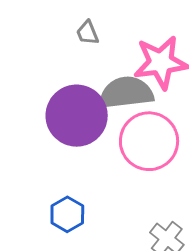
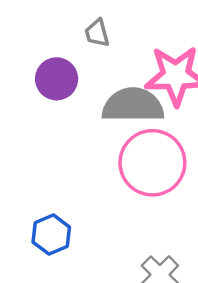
purple circle: (77, 116) -> (57, 79), moved, size x0.6

